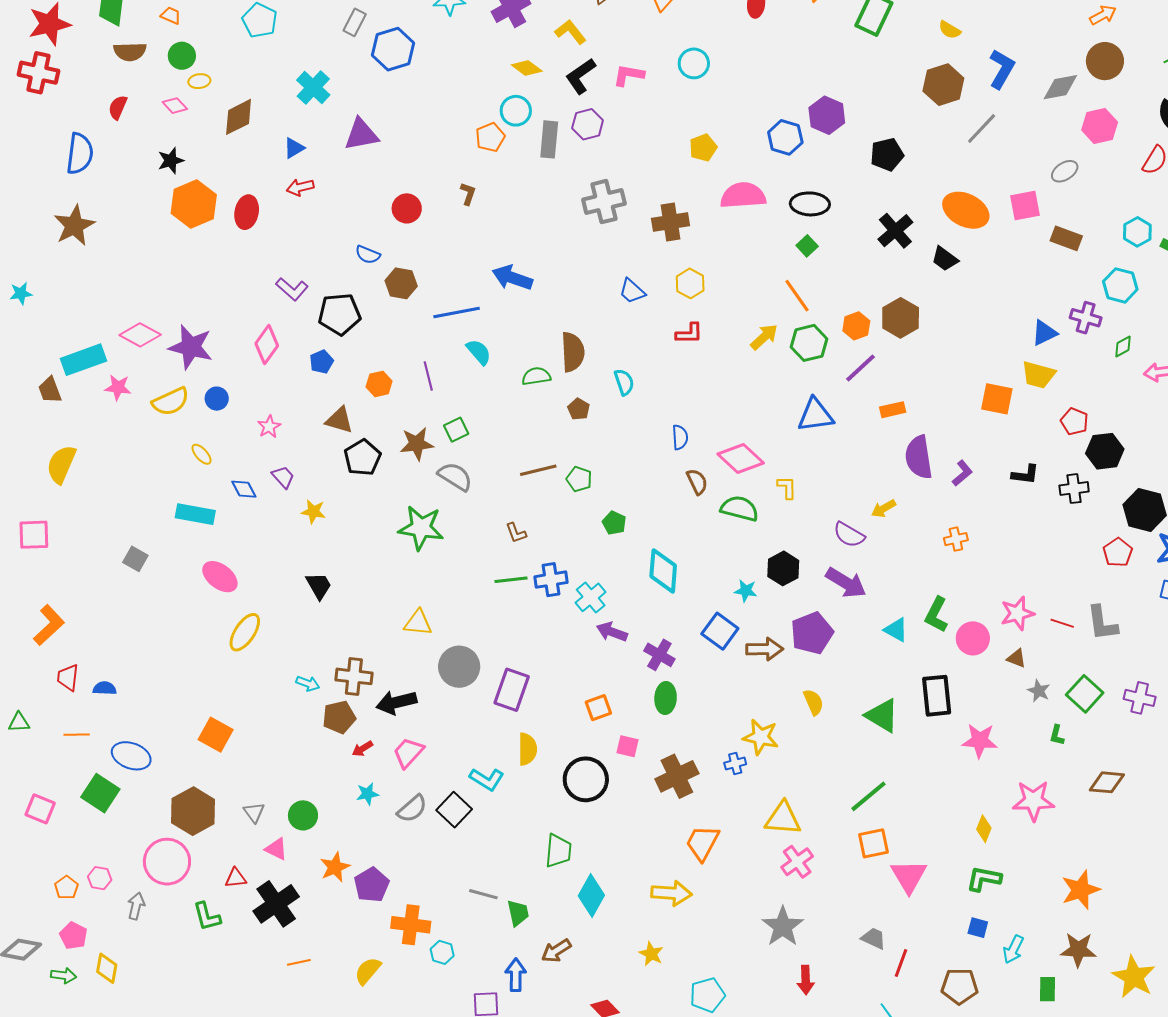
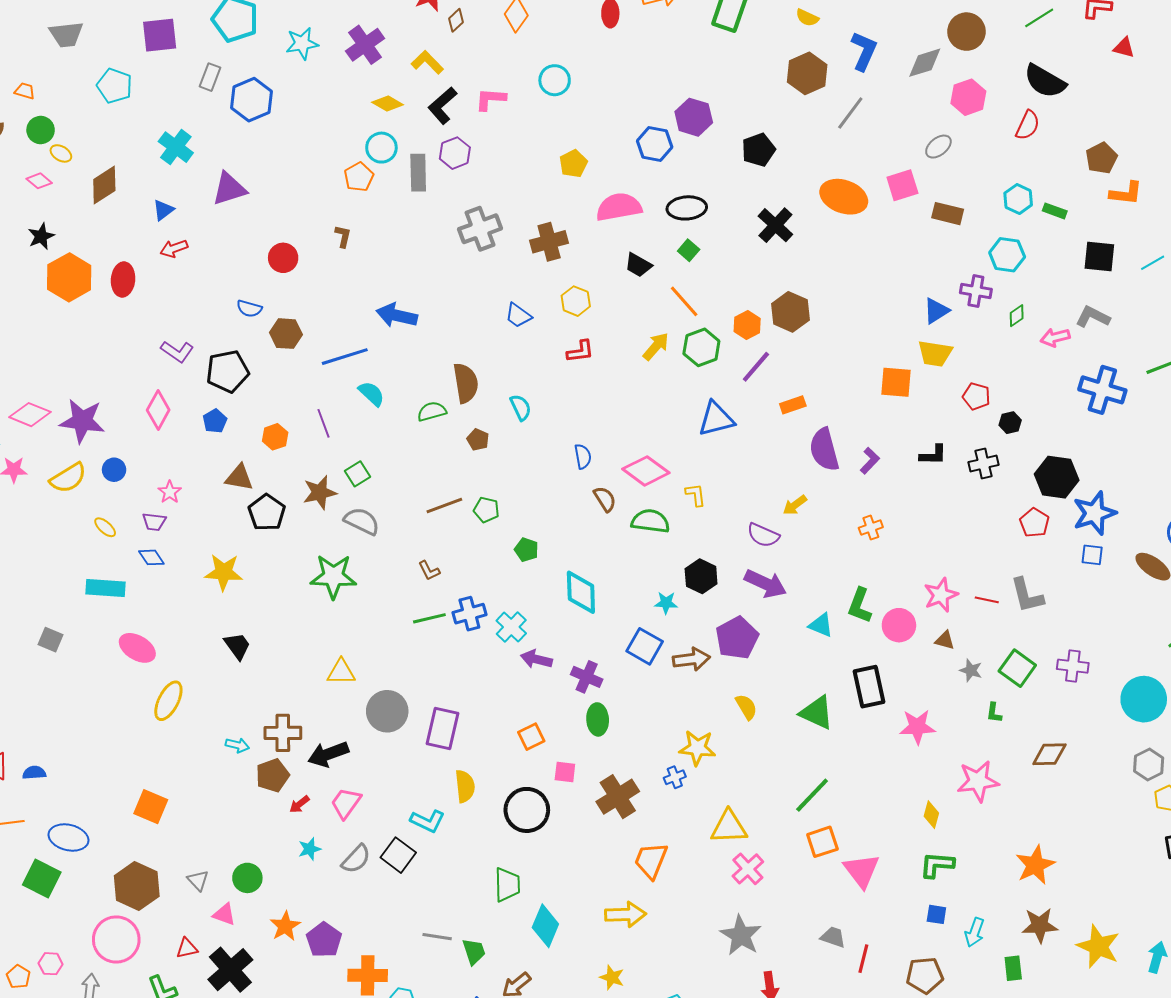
yellow ellipse: (199, 81) -> (61, 153), turned 45
black trapezoid: (945, 259) -> (638, 265), moved
black hexagon: (1105, 451) -> (1010, 423), size x0.6
purple trapezoid: (283, 477) -> (154, 522), moved, turned 145
yellow star: (313, 512) -> (224, 572), size x1.5

